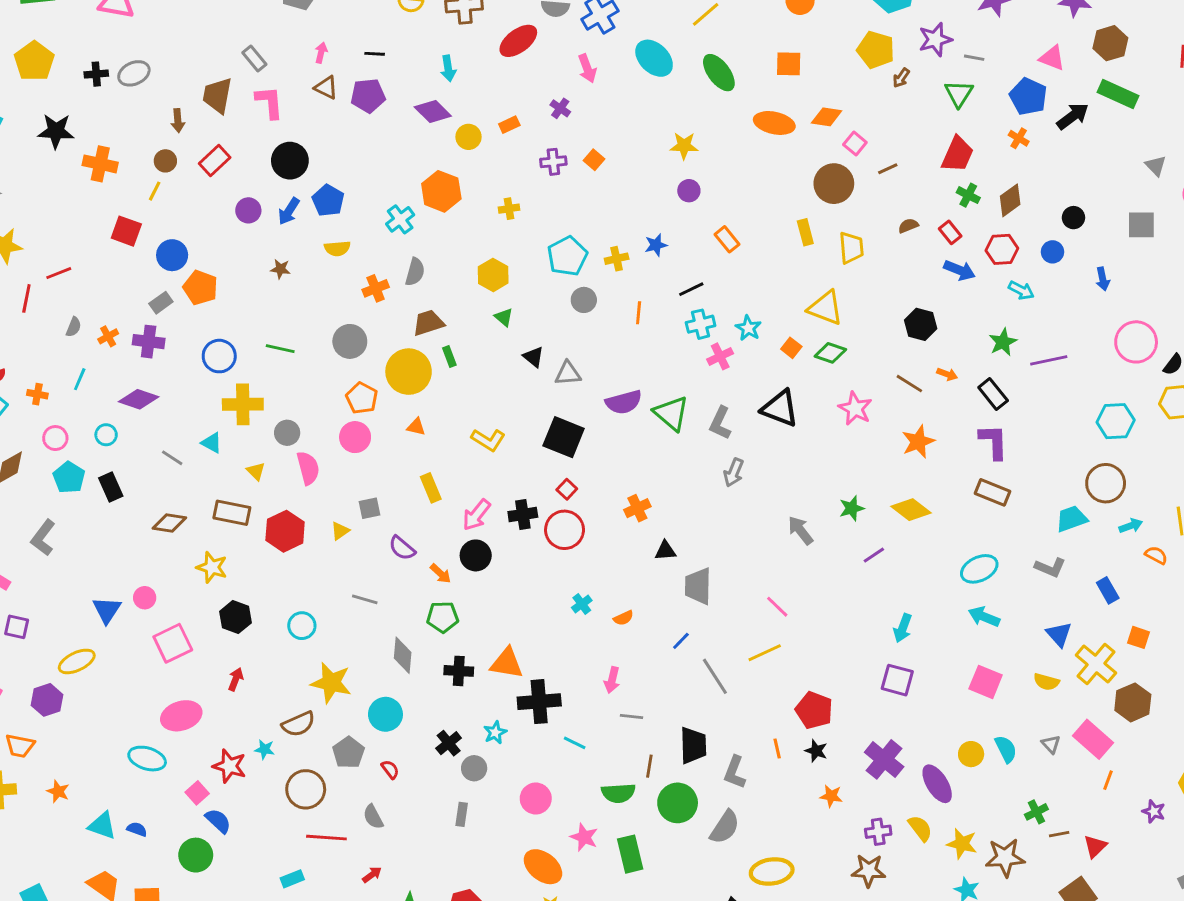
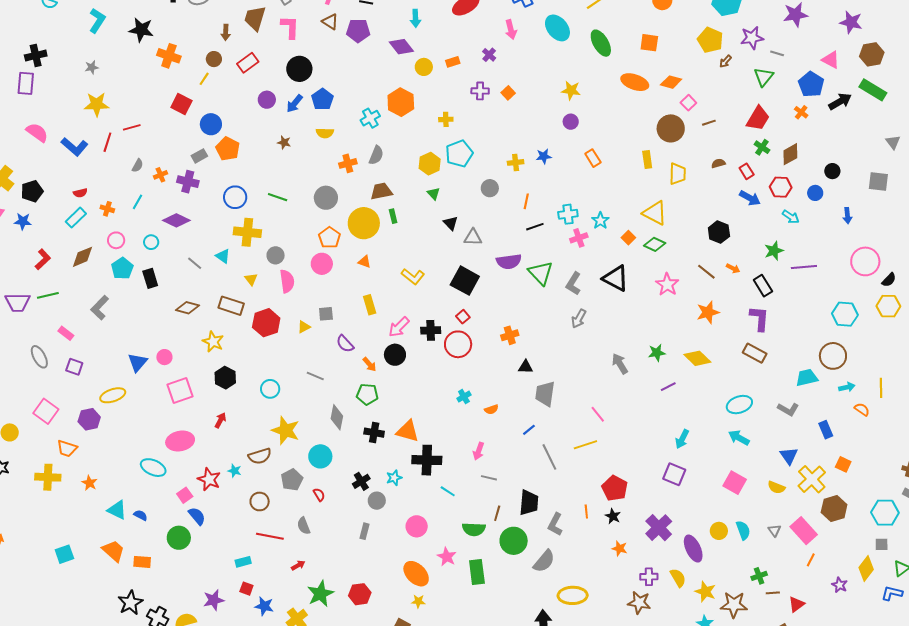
cyan pentagon: (567, 256) -> (459, 154), moved
black line: (691, 289) -> (535, 227), moved
brown circle: (306, 789) -> (260, 501), size x0.7

